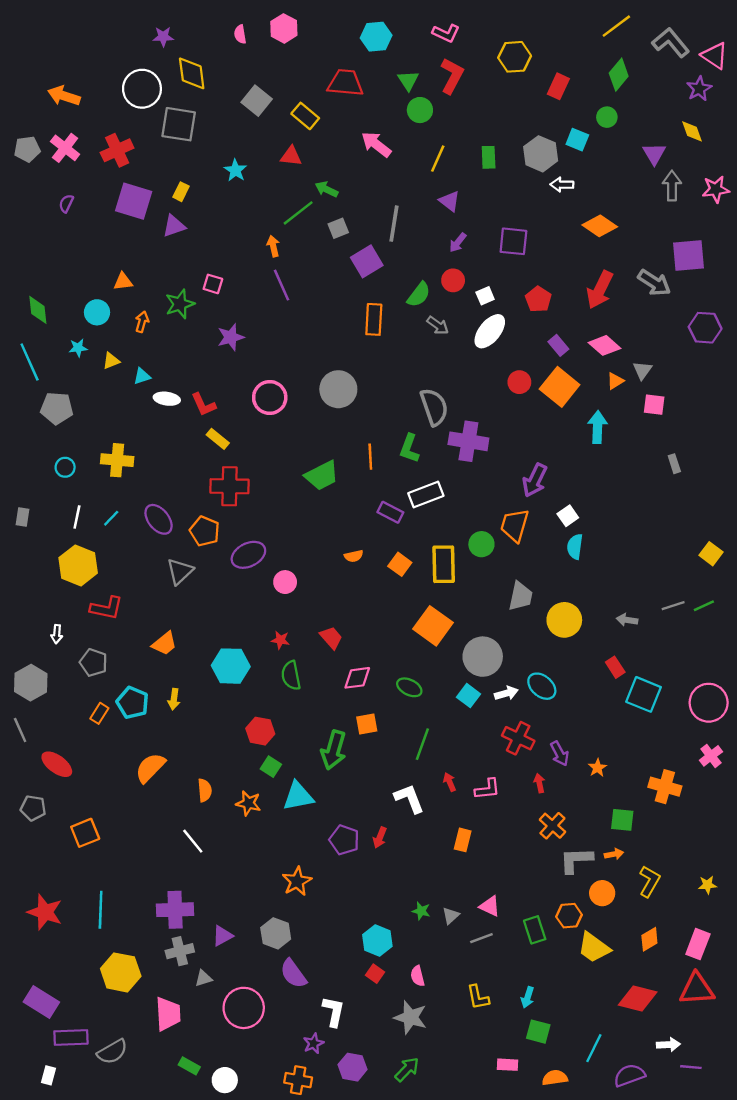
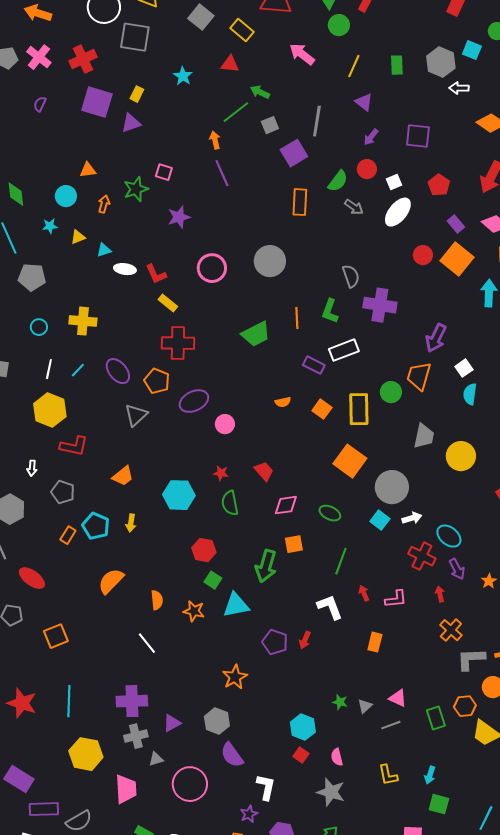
gray semicircle: (434, 407) -> (351, 276), size x0.7
cyan ellipse: (542, 686) -> (449, 536), moved

